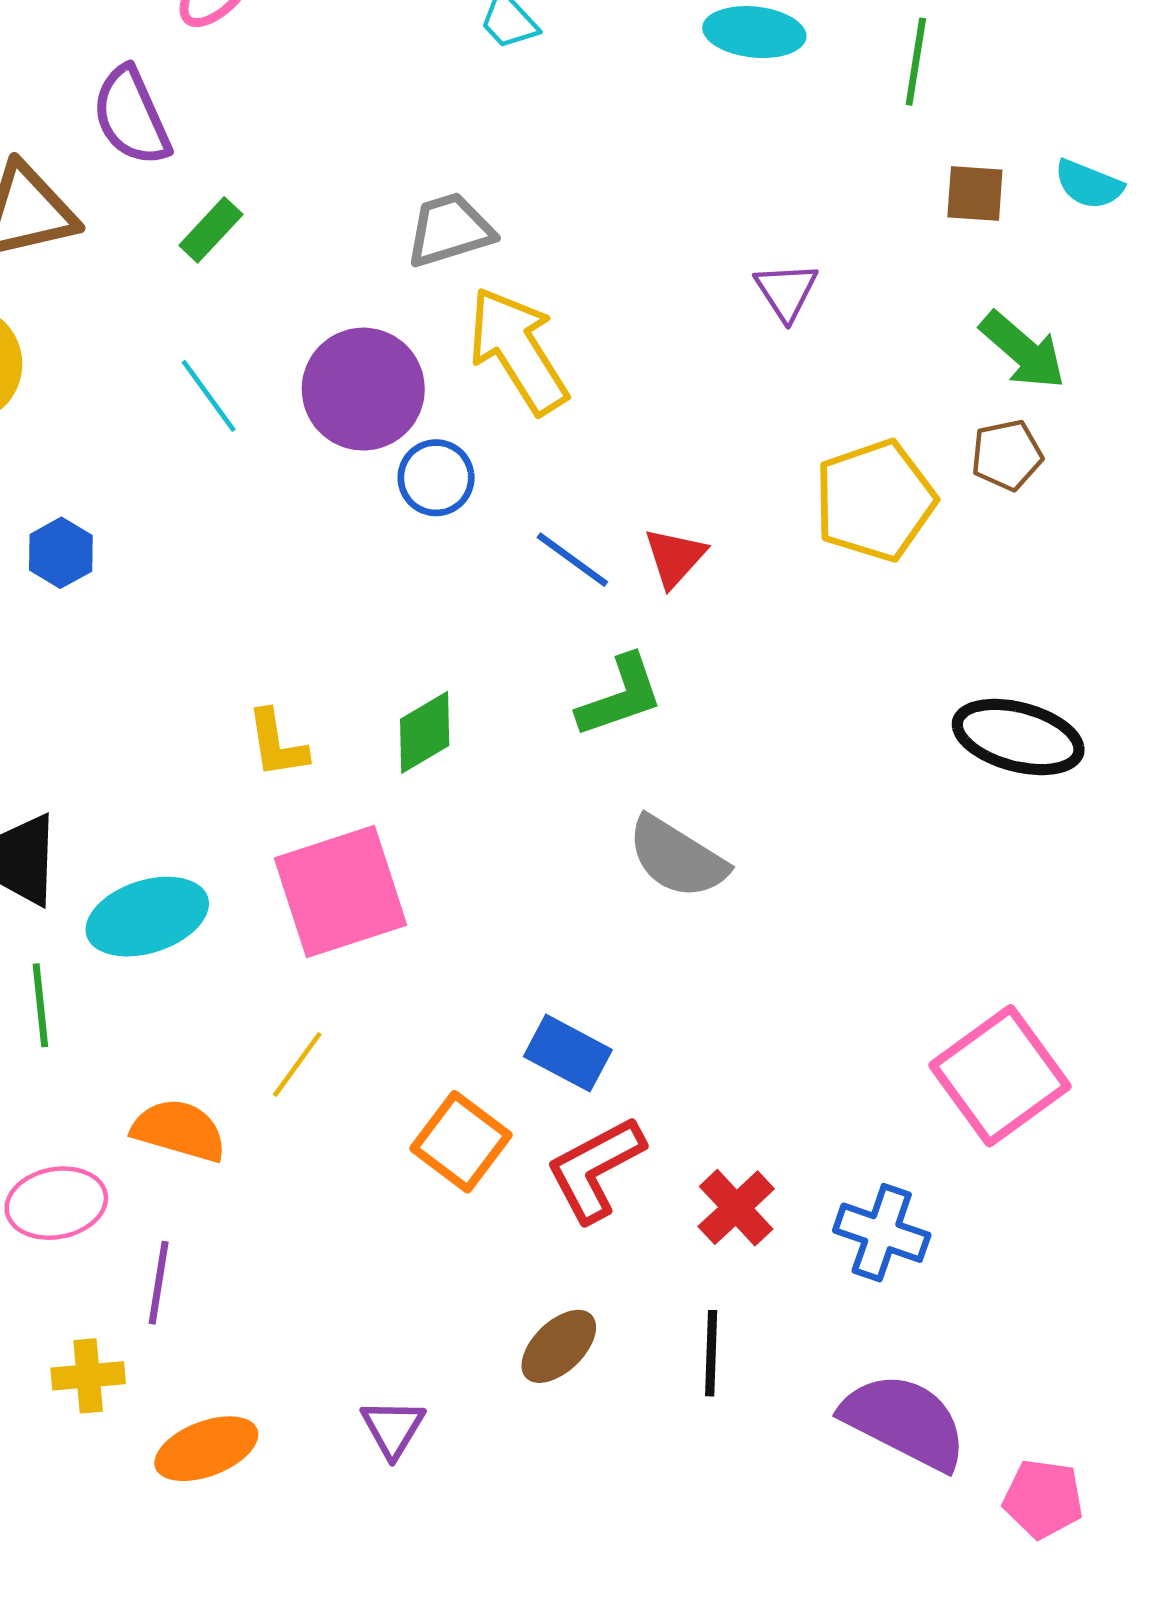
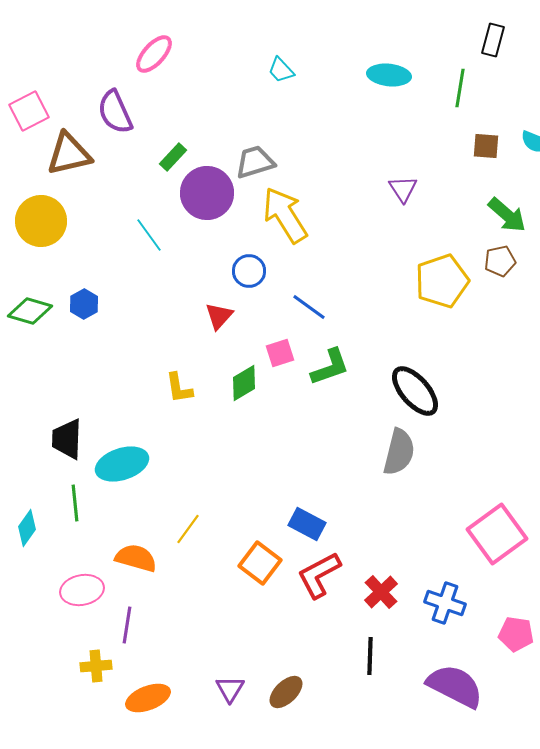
green rectangle: (211, 230) -> (173, 157), moved
purple circle: (363, 389) -> (207, 193), moved
red triangle: (675, 557) -> (219, 316), moved
black ellipse: (1018, 737) -> (415, 391), moved, turned 34
gray semicircle: (677, 857) -> (399, 452), moved, turned -108
pink square: (341, 892) -> (280, 353), moved, size x0.5
brown ellipse: (559, 1346) -> (286, 692), moved
pink pentagon: (1043, 1499) -> (516, 634), moved

